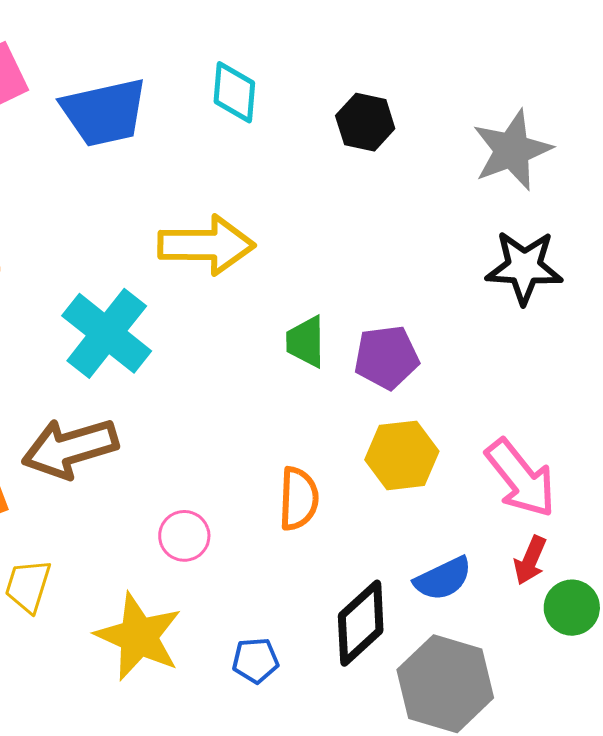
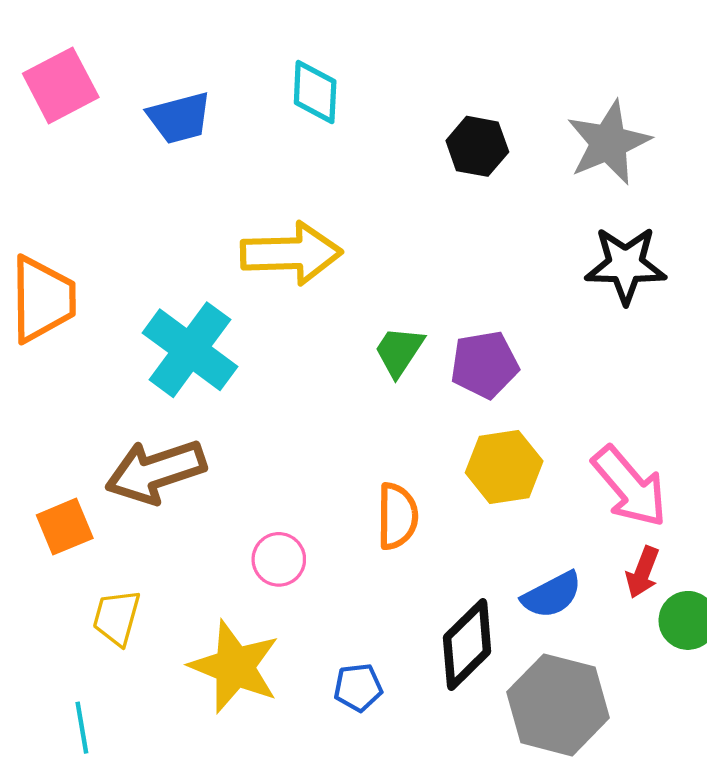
blue trapezoid: (104, 112) -> (179, 118), size x0.7
black hexagon: (365, 122) -> (477, 146), moved
green trapezoid: (306, 342) -> (399, 351), turned 36

